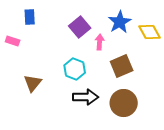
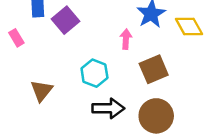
purple square: (80, 27) -> (65, 20), moved
pink rectangle: (13, 41) -> (16, 38), turned 40

